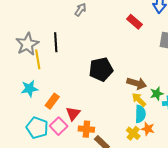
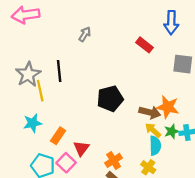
green star: (157, 94) -> (172, 131), moved
orange cross: (86, 129) -> (114, 160), moved, turned -35
orange star: (148, 129) -> (168, 107), moved, size x1.5

